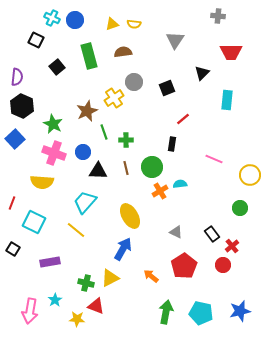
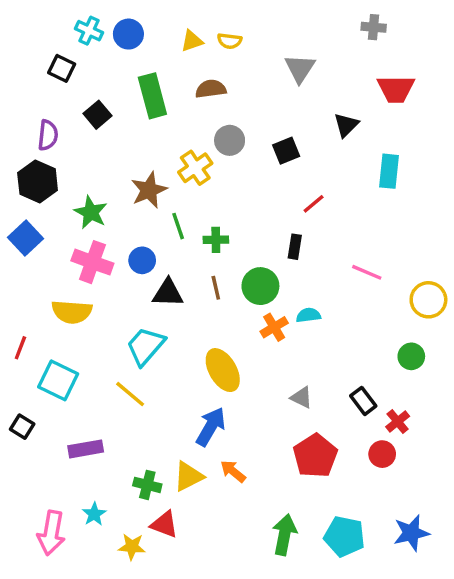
purple semicircle: (17, 77) -> (48, 135), moved
orange arrow: (151, 276) -> (233, 471), moved

